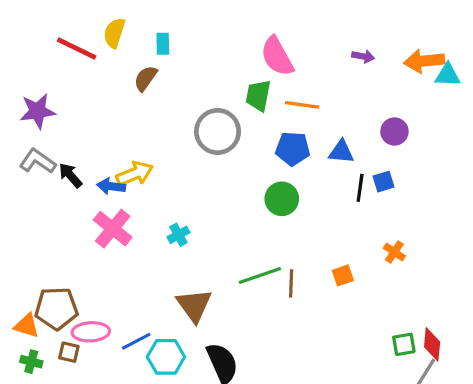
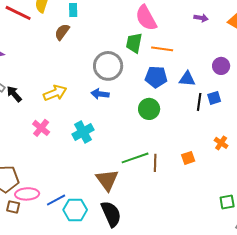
blue arrow: (111, 186) -> (100, 94), moved
pink cross: (113, 229) -> (41, 128), size x0.7
cyan cross: (178, 235) -> (83, 132), size x1.5
brown triangle: (194, 305) -> (107, 180), moved

